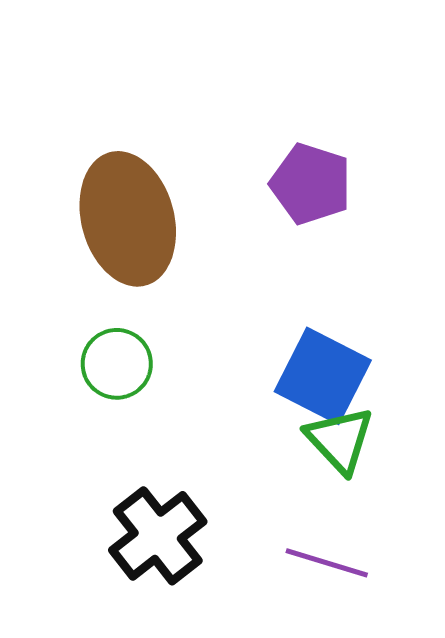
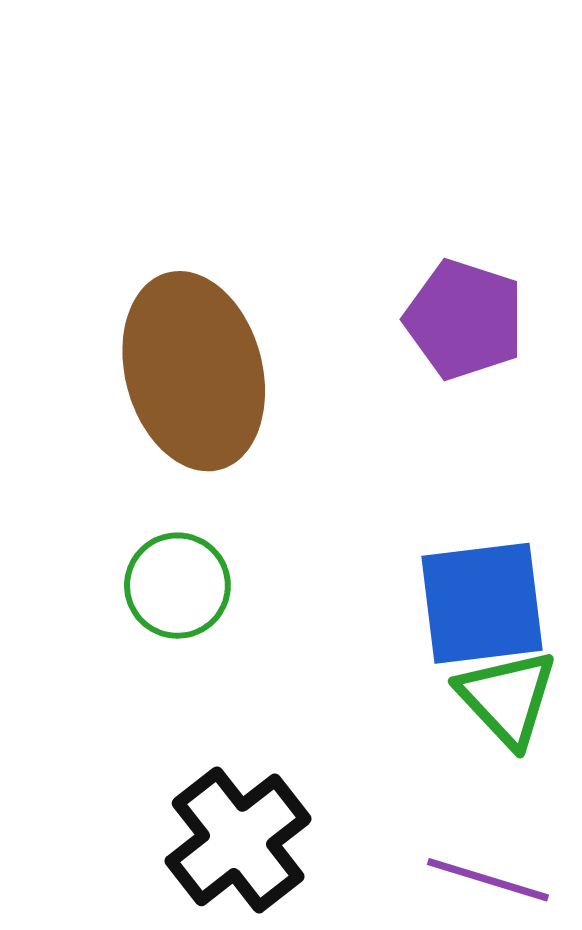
blue square: (323, 376) -> (482, 603), turned -34

